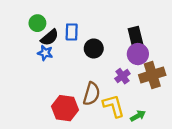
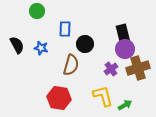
green circle: (37, 23) -> (37, 11), moved
black semicircle: (50, 37) -> (17, 45), moved, turned -78
brown semicircle: (92, 94) -> (71, 65), moved

